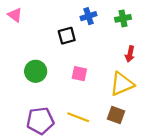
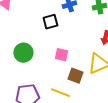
brown square: (116, 115) -> (75, 76), moved

